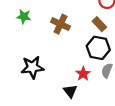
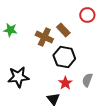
brown rectangle: (99, 24) -> (63, 30), moved
black hexagon: (98, 48) -> (64, 57), moved

